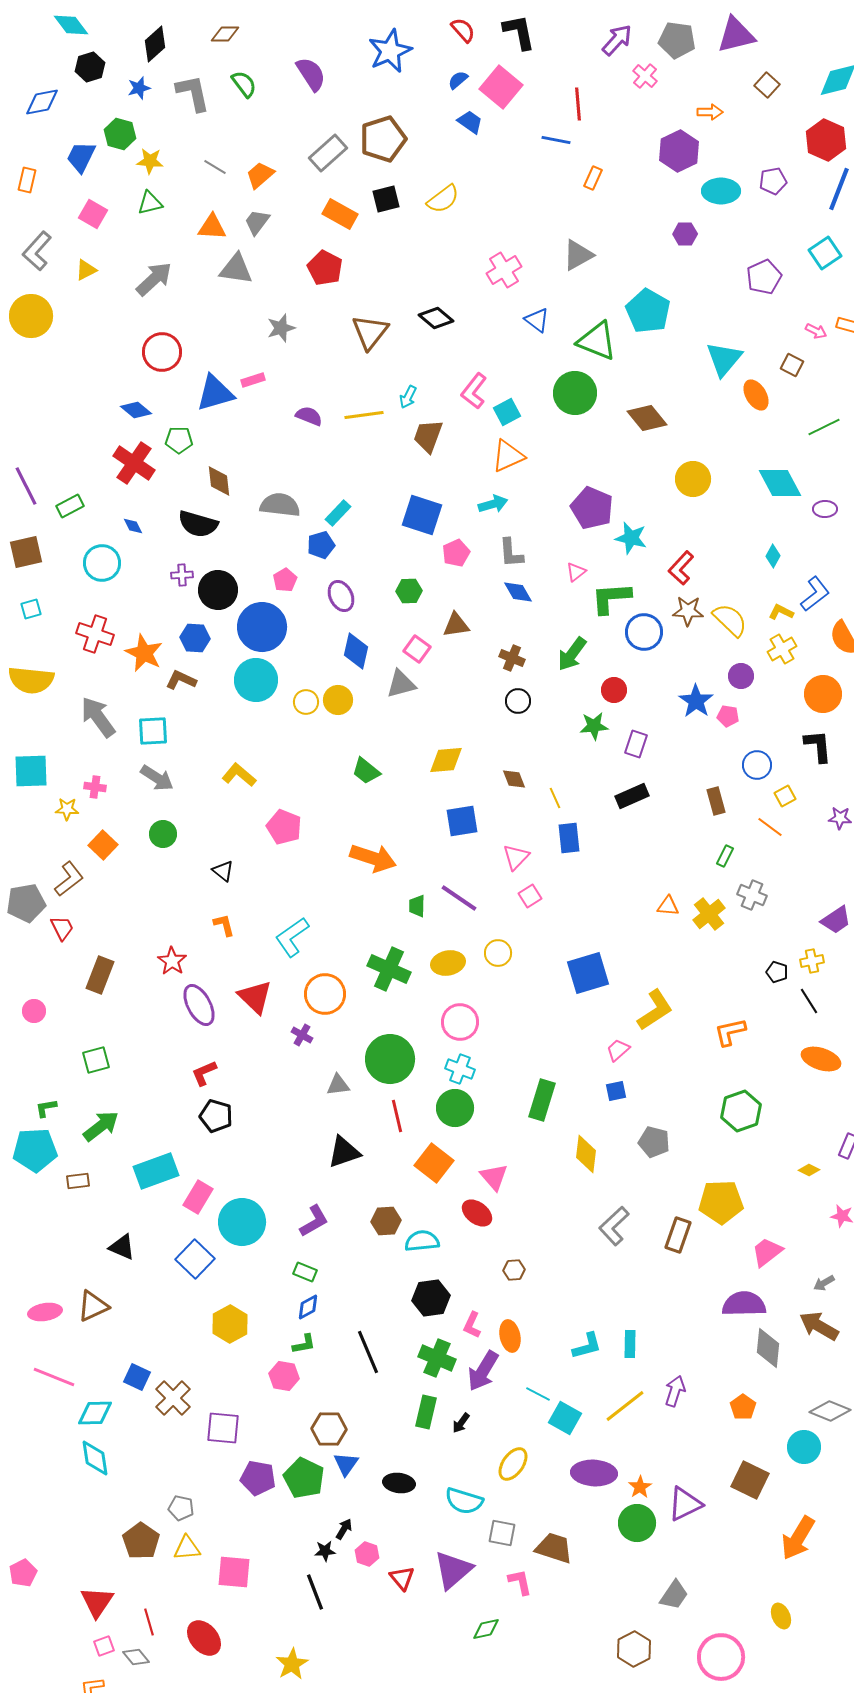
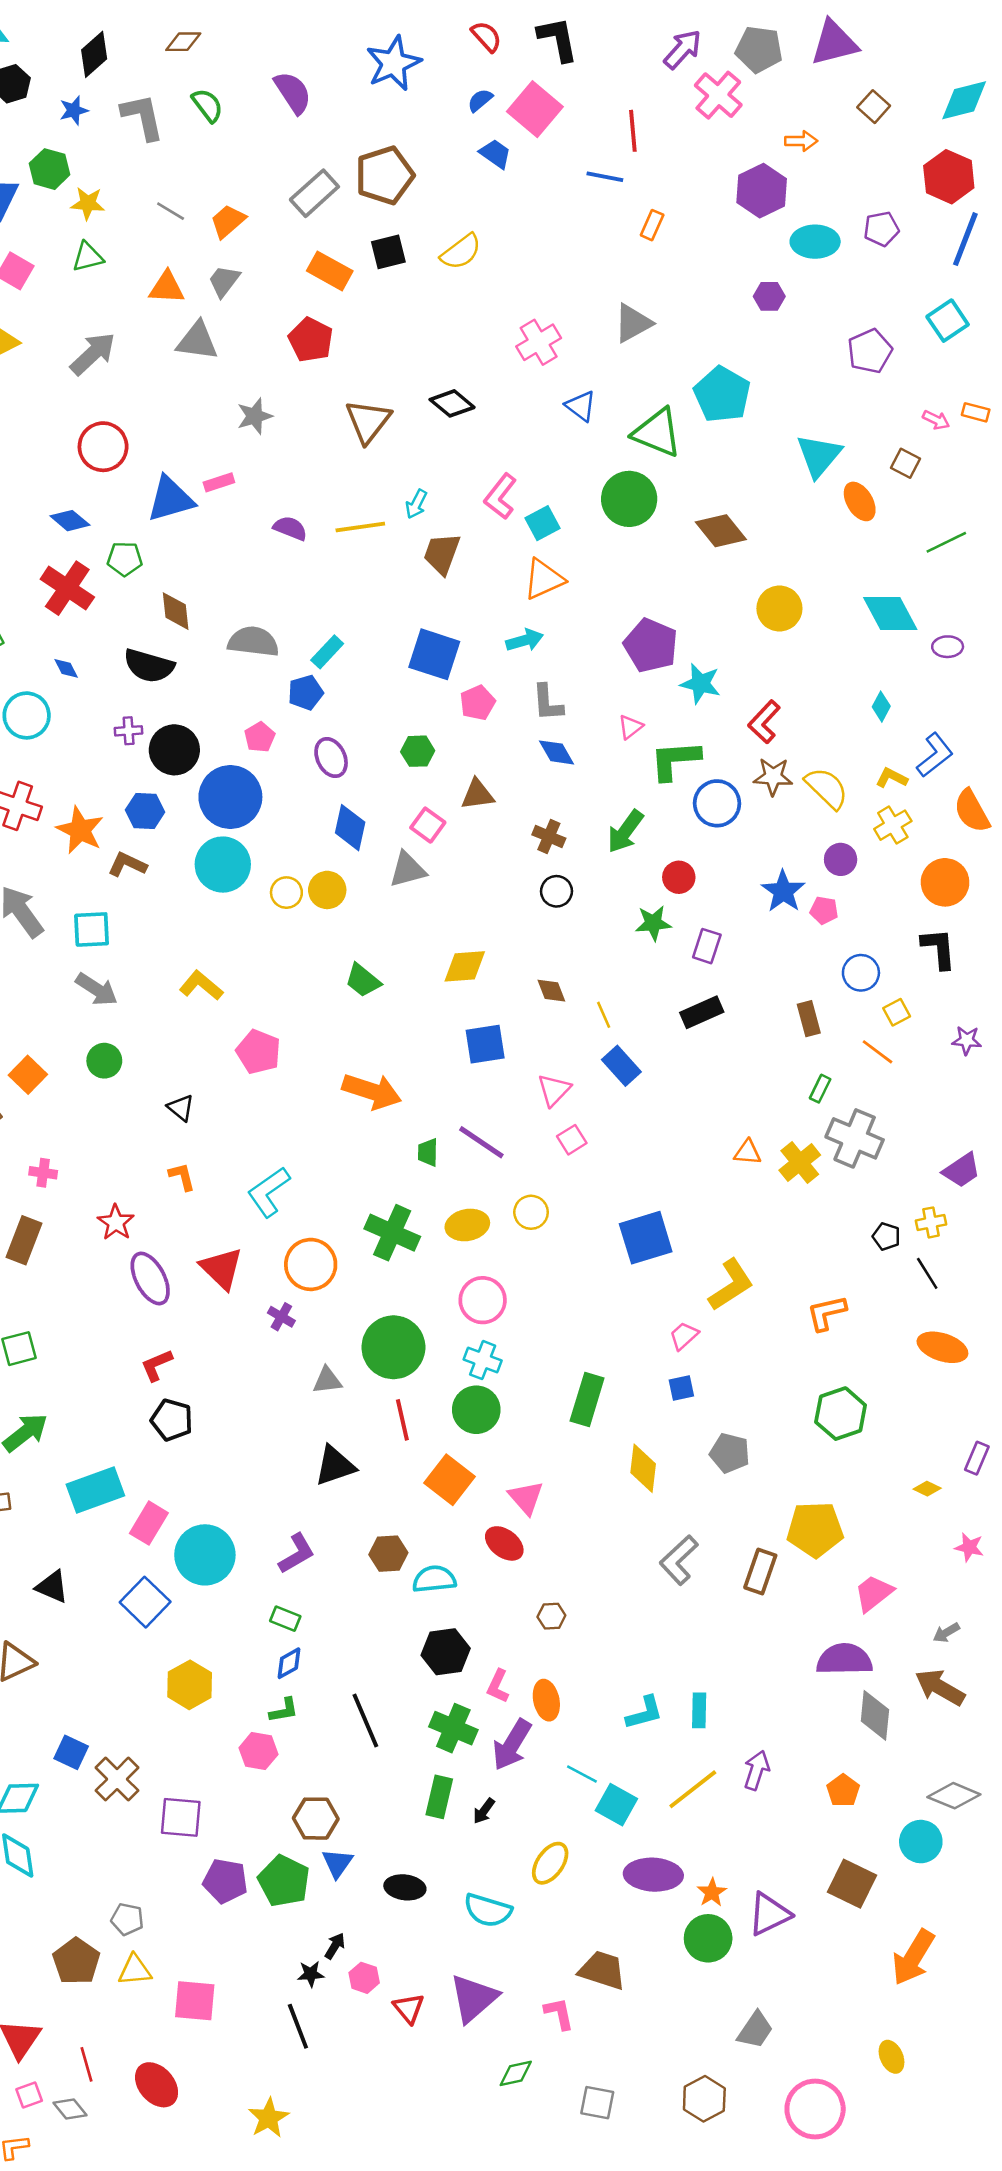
pink cross: (645, 76) -> (718, 95), size x1.5
pink cross: (95, 787) -> (43, 1173), moved
blue rectangle: (569, 838) -> (621, 1066), turned -36
gray cross: (752, 895) -> (855, 1138), size x1.5
gray square: (502, 1533) -> (597, 2103), moved

